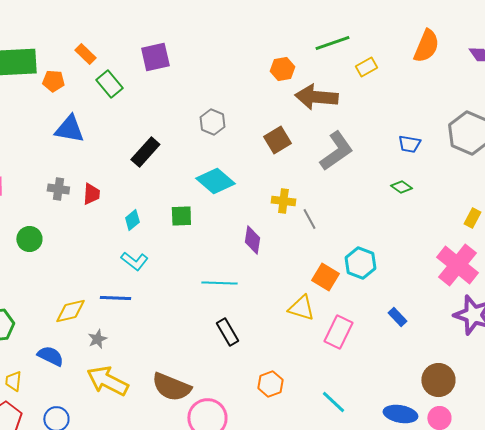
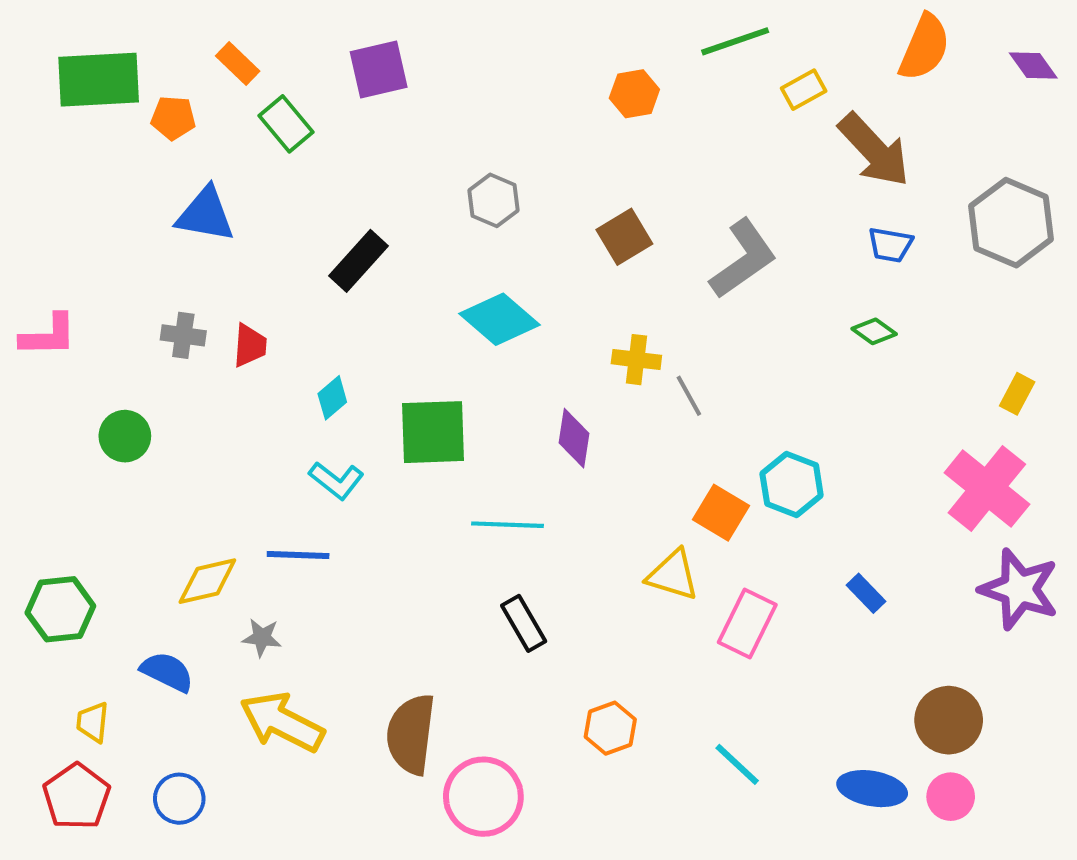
brown arrow: (316, 97) -> (874, 150), moved, turned -138
green square: (181, 216) -> (433, 432), moved, size x1.6
gray star: (97, 339) -> (262, 638), turned 30
brown semicircle: (171, 387) -> (411, 734), turned 75

